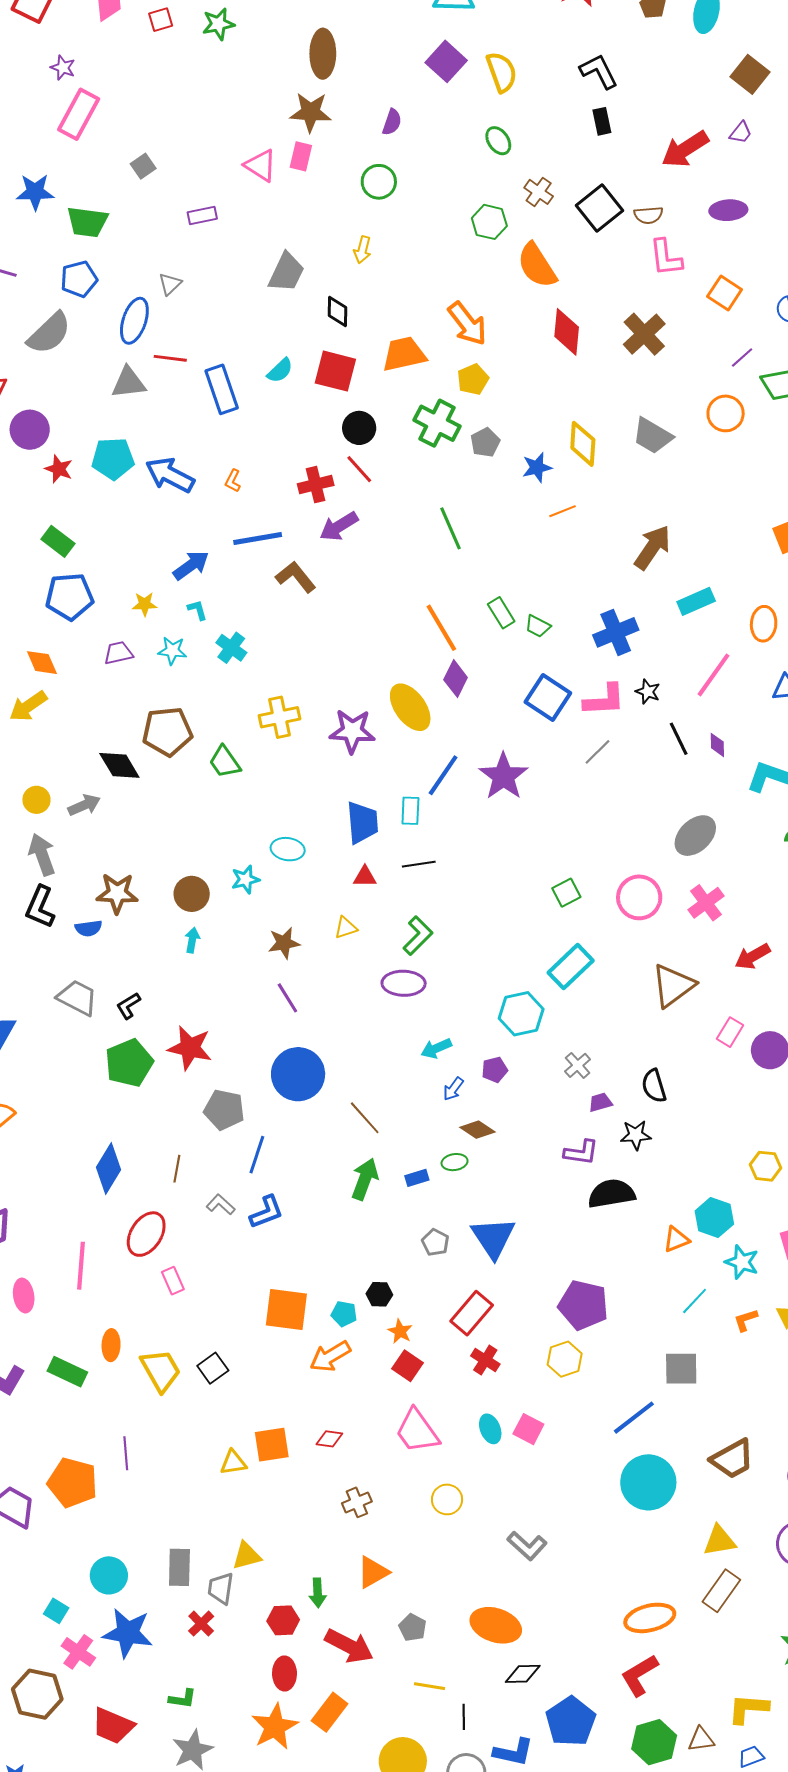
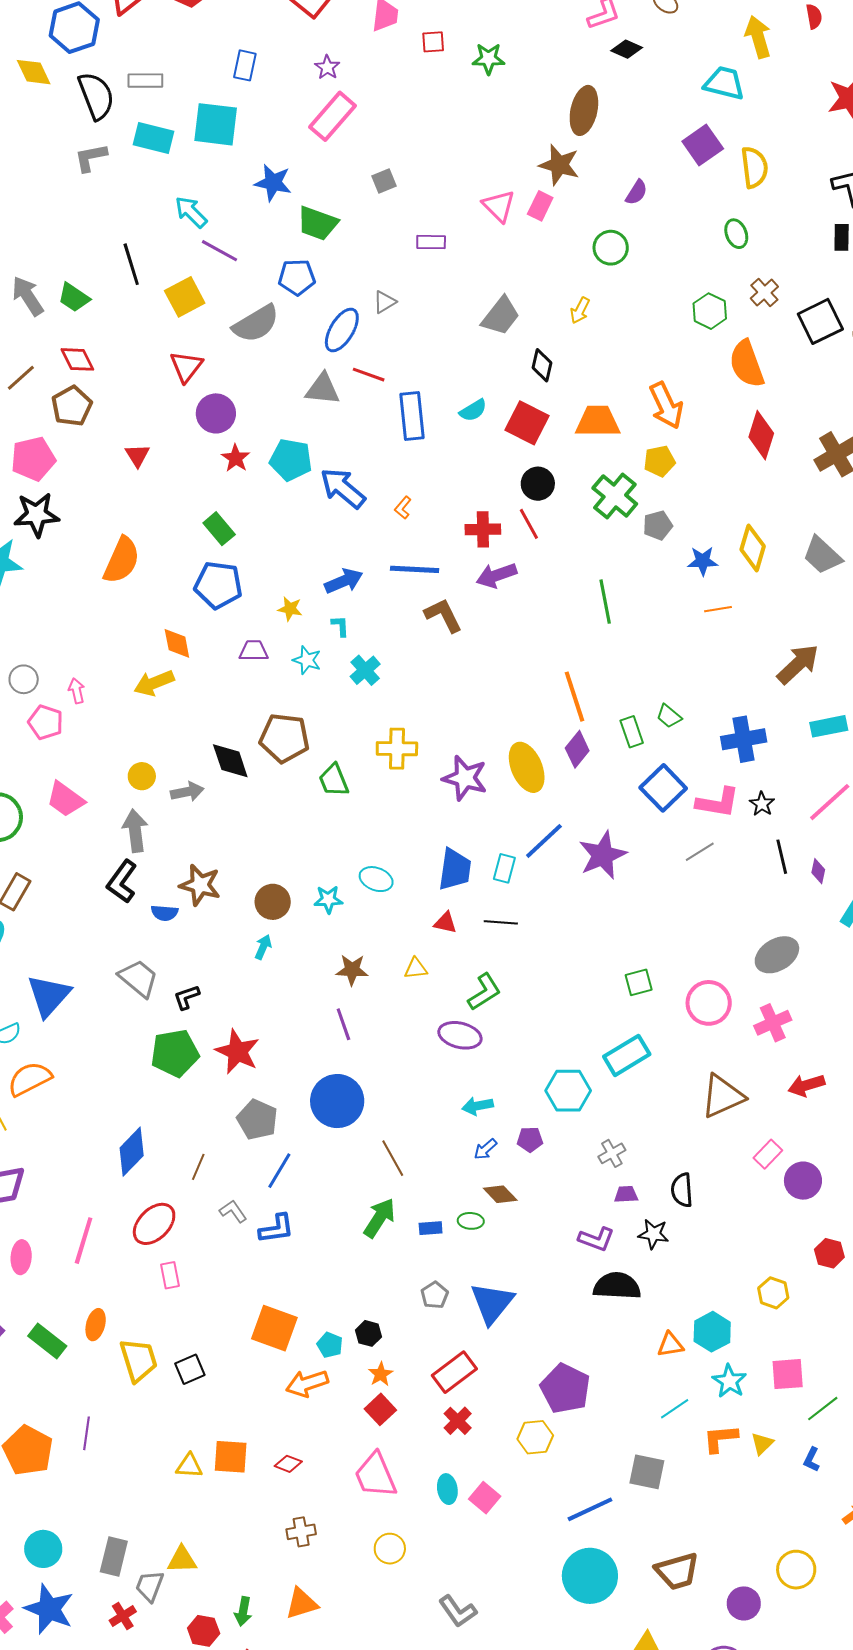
green rectangle: (501, 613) -> (632, 732), moved
orange L-shape: (746, 1320) -> (720, 1438), size x1.4

